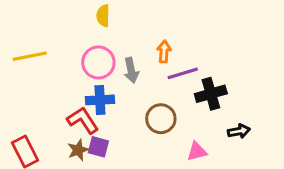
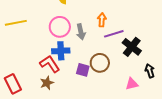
black cross: (211, 94) -> (132, 47), turned -36
black arrow: (239, 131) -> (150, 71), turned -96
purple square: (98, 147) -> (83, 70), moved
pink triangle: (197, 152) -> (132, 84), moved

